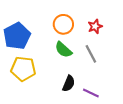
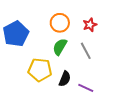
green semicircle: (63, 50) -> (60, 47), turned 78
yellow pentagon: (23, 69) -> (40, 70), moved

